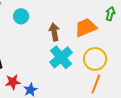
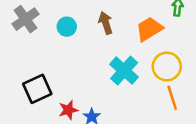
brown arrow: (54, 32) -> (106, 23), moved
orange line: (96, 84) -> (172, 98), turned -30

